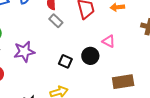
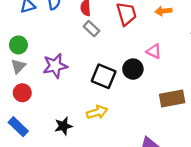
black square: (65, 61) -> (104, 76), size x1.5

